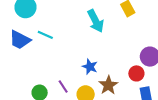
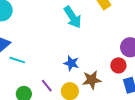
cyan line: (45, 35) -> (17, 60), moved
brown star: (108, 85) -> (92, 80), turned 30

